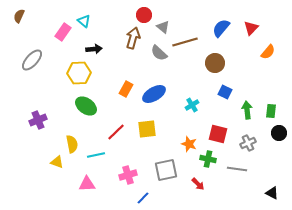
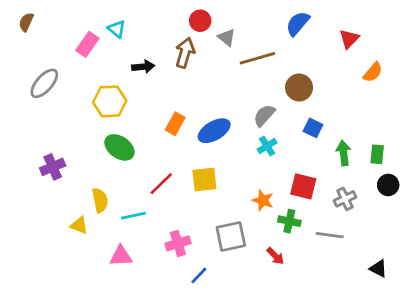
blue semicircle: (221, 28) -> (298, 23), moved
black arrow: (94, 49) -> (143, 67), moved
gray semicircle: (159, 53) -> (264, 115), moved, turned 90

